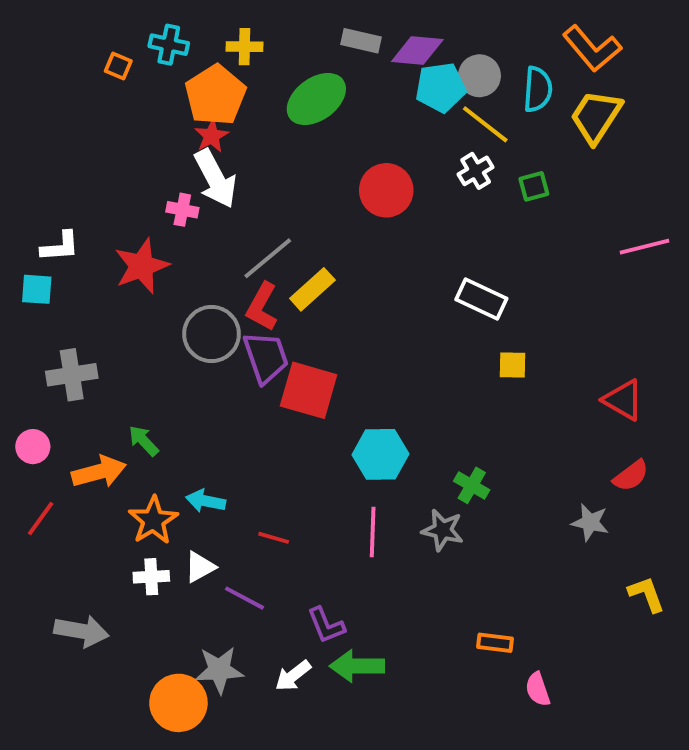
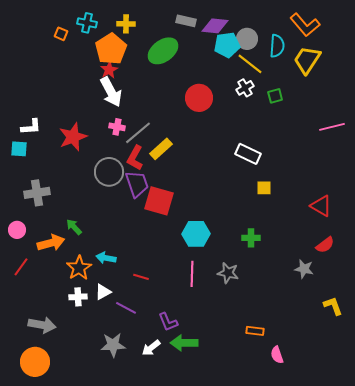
pink cross: (182, 210) -> (117, 127), moved
green cross: (472, 485) -> (251, 238), moved, turned -30
orange circle: (178, 703) -> (35, 362), moved

